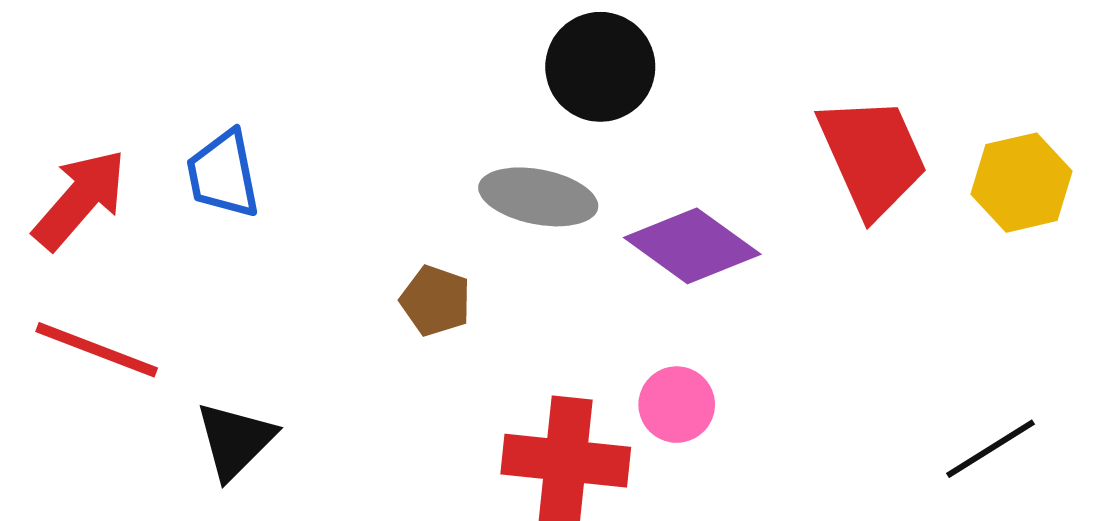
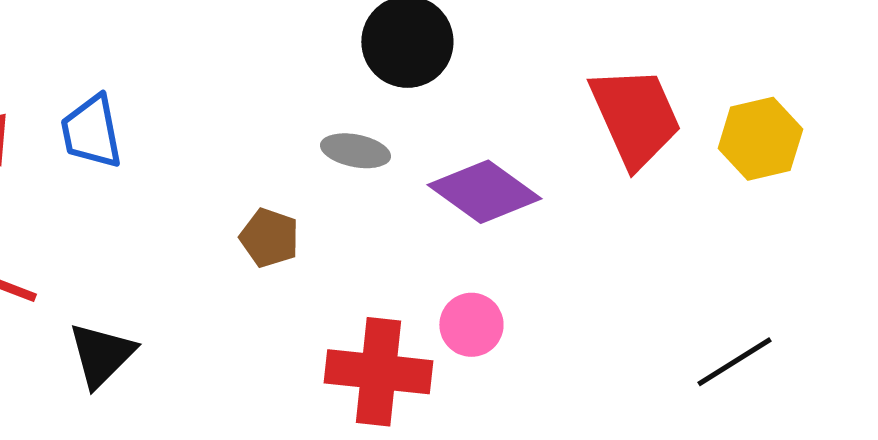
gray ellipse: (538, 197) -> (355, 151), size x0.7

